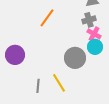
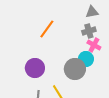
cyan circle: (95, 47) -> (86, 59), moved
purple circle: (15, 55) -> (35, 68), moved

